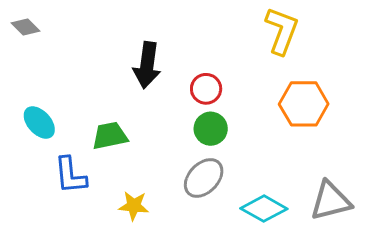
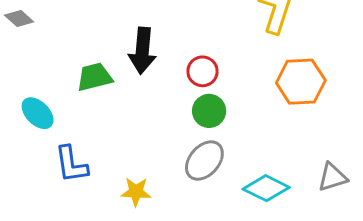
green trapezoid: (110, 136) -> (95, 77), moved
gray triangle: (331, 201) -> (332, 177), size x0.7

